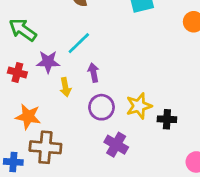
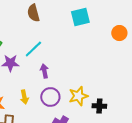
yellow arrow: (65, 87) -> (24, 97), moved

